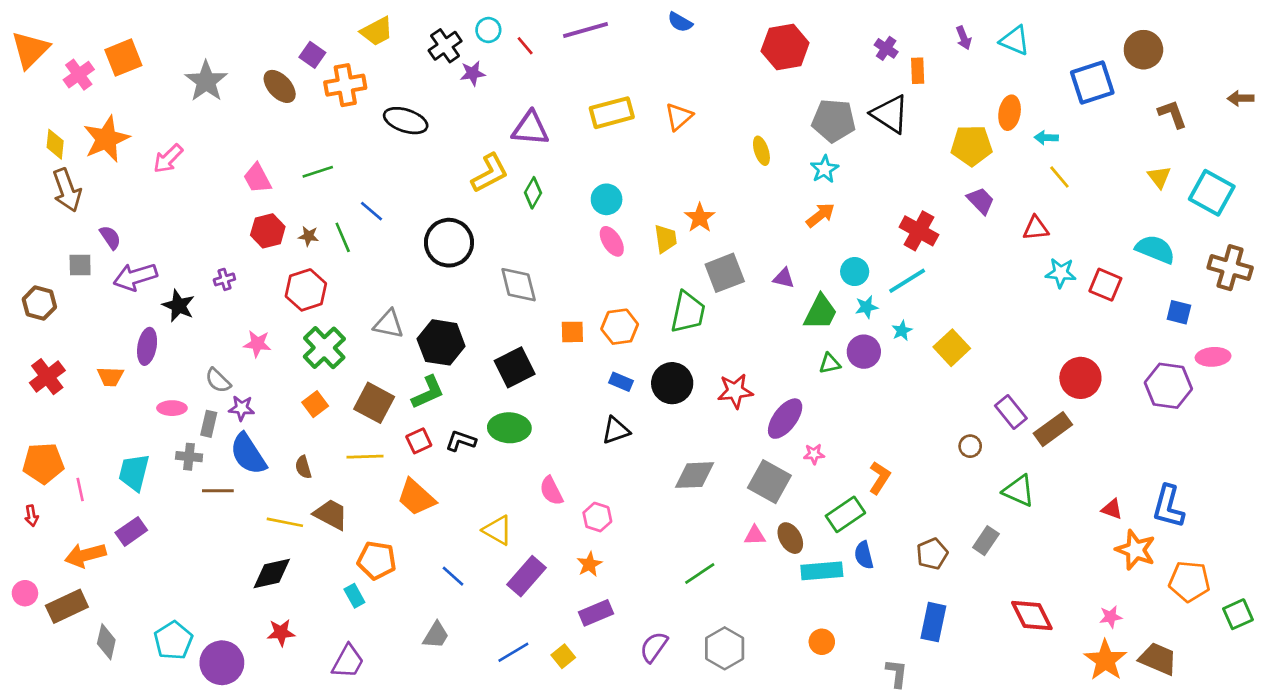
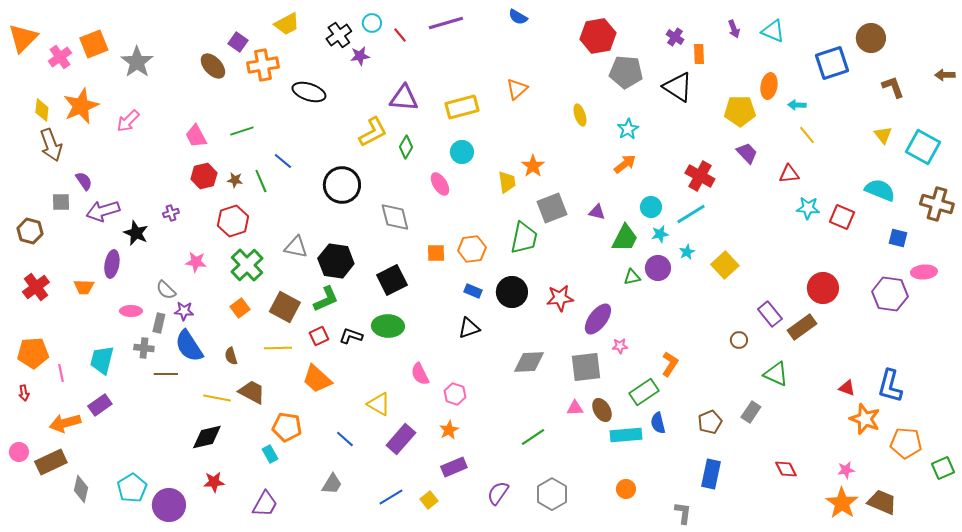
gray star: (206, 81) -> (137, 62), moved
yellow rectangle: (612, 113) -> (462, 107), moved
gray pentagon: (834, 121) -> (626, 72), moved
pink ellipse: (612, 241) -> (440, 184), moved
gray square: (769, 482) -> (586, 367), turned -36
red diamond: (1032, 615) -> (786, 469), size x0.7

